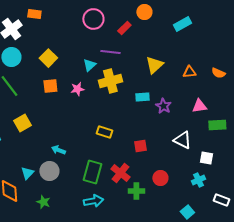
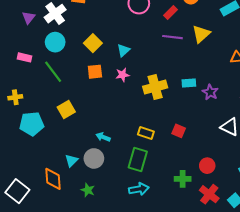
purple line: (110, 52) -> (172, 37), moved
cyan triangle: (89, 65) -> (124, 50), moved
yellow triangle: (154, 65) -> (201, 34), moved
yellow cross: (110, 81) -> (155, 87), moved
yellow rectangle: (104, 132) -> (146, 133), moved
red square: (140, 146) -> (179, 131), moved, turned 32
red cross: (120, 173) -> (209, 194), moved

